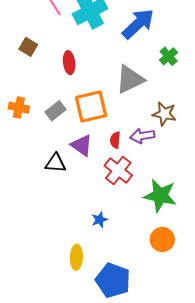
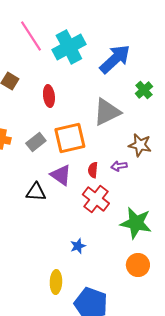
purple arrow: (142, 136) -> (119, 166), size x0.7

